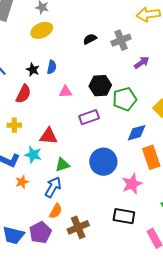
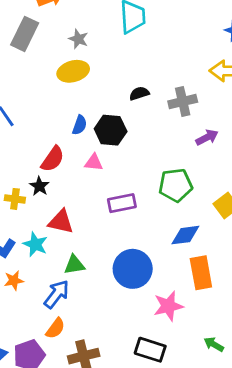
black star: (33, 70) -> (39, 186), moved
black hexagon: (100, 86) -> (111, 130), moved
red semicircle: (23, 94) -> (53, 159), moved

